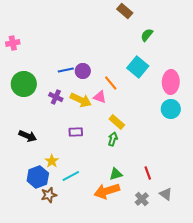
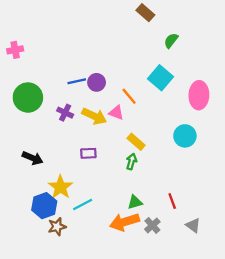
cyan circle: (171, 109) -> (185, 136), moved
yellow star: (52, 161) -> (60, 187), size x1.5
gray cross: (142, 199) -> (152, 225), moved

